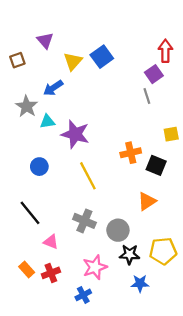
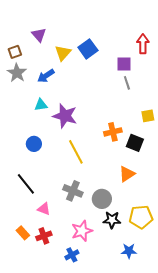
purple square: (154, 74) -> (124, 64), moved, turned 35
gray star: (27, 106) -> (17, 73), moved
blue star: (140, 283) -> (129, 251), moved

